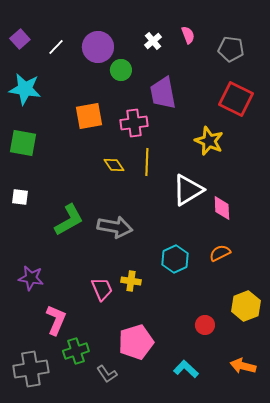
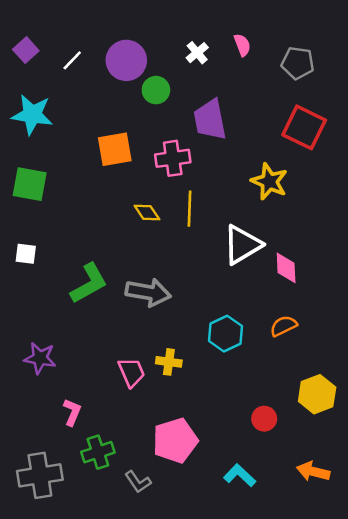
pink L-shape: (56, 320) -> (72, 412), size x0.7

